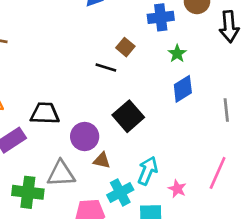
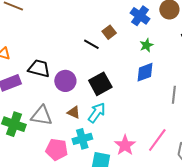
blue cross: (161, 17) -> (140, 16), turned 30
purple circle: (85, 136) -> (65, 81), moved
cyan arrow: (148, 171) -> (97, 113), moved
pink star: (177, 189) -> (125, 145), size x1.5

